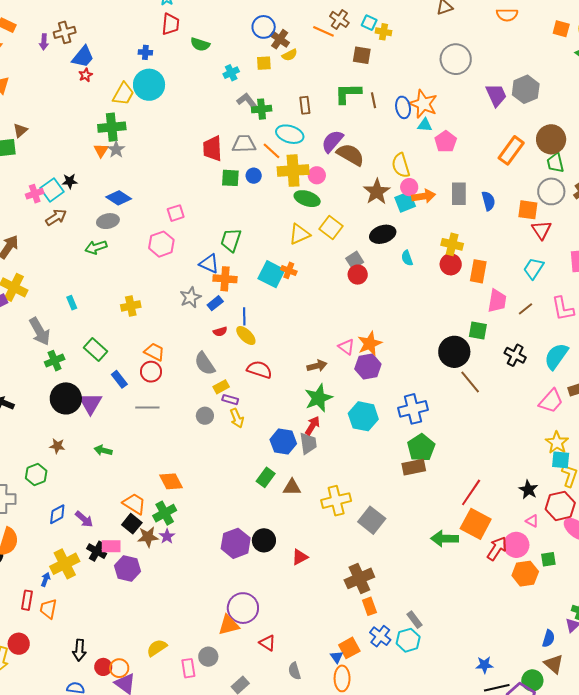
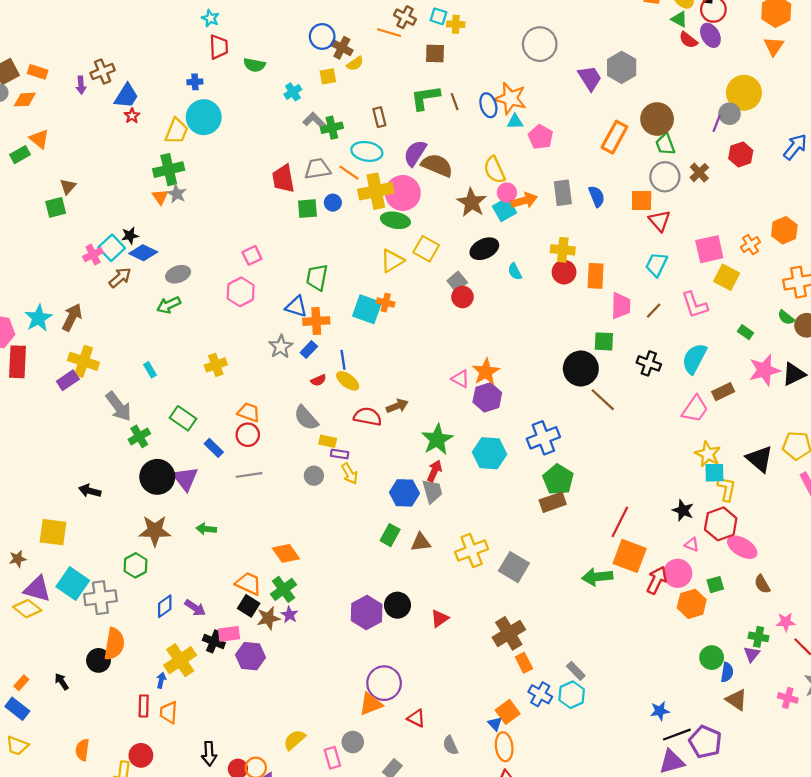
pink circle: (317, 175) -> (403, 193), size x1.8
blue diamond: (119, 198) -> (143, 253), moved
brown arrow: (317, 366) -> (397, 406), moved
yellow rectangle: (221, 387) -> (328, 441), turned 49
brown star: (57, 446) -> (155, 531), size x1.8
green circle: (532, 680) -> (712, 658), moved

